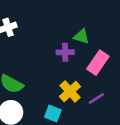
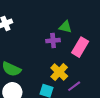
purple line: (96, 98) -> (74, 86), moved

